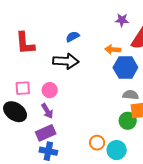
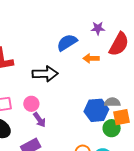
blue semicircle: (73, 37) -> (67, 43), moved, size x1.5
blue hexagon: (125, 67) -> (96, 110), moved
purple arrow: (47, 111) -> (39, 120), moved

